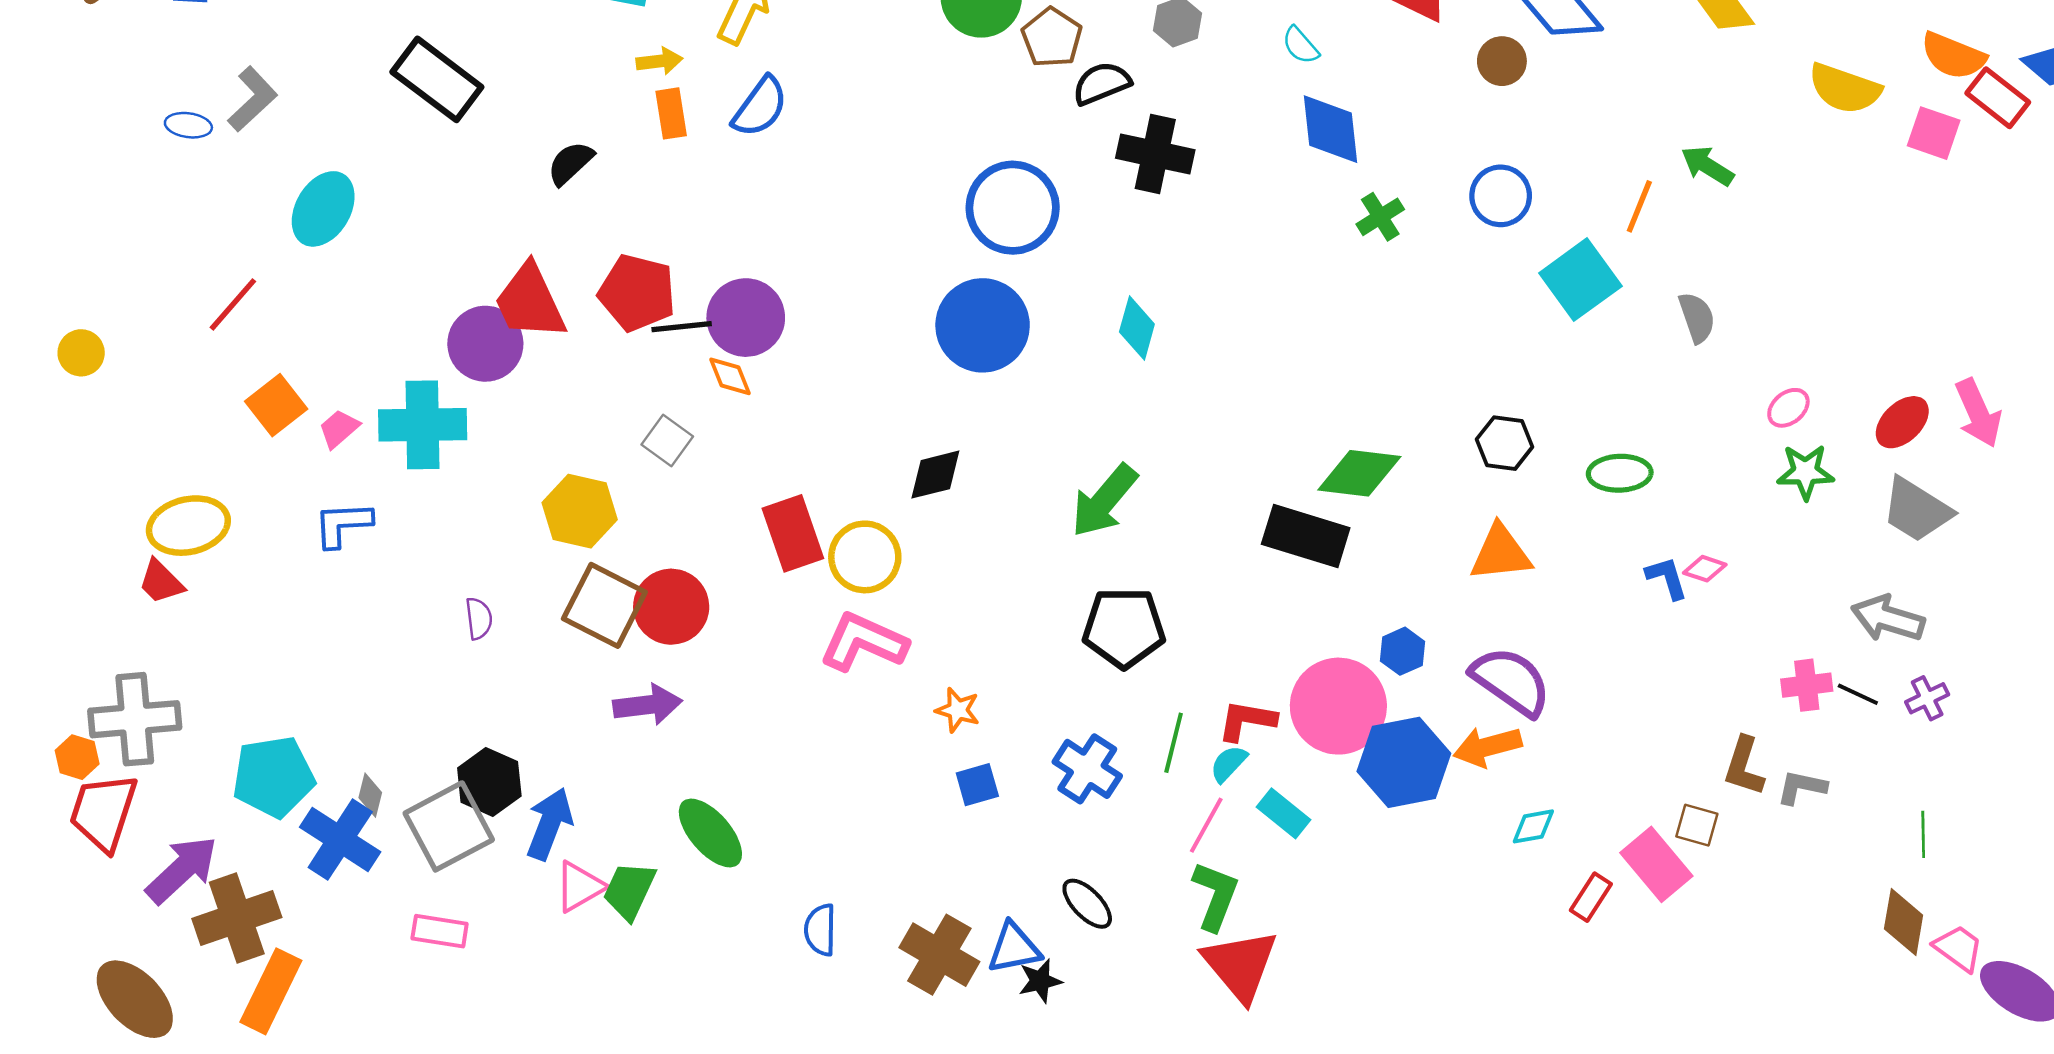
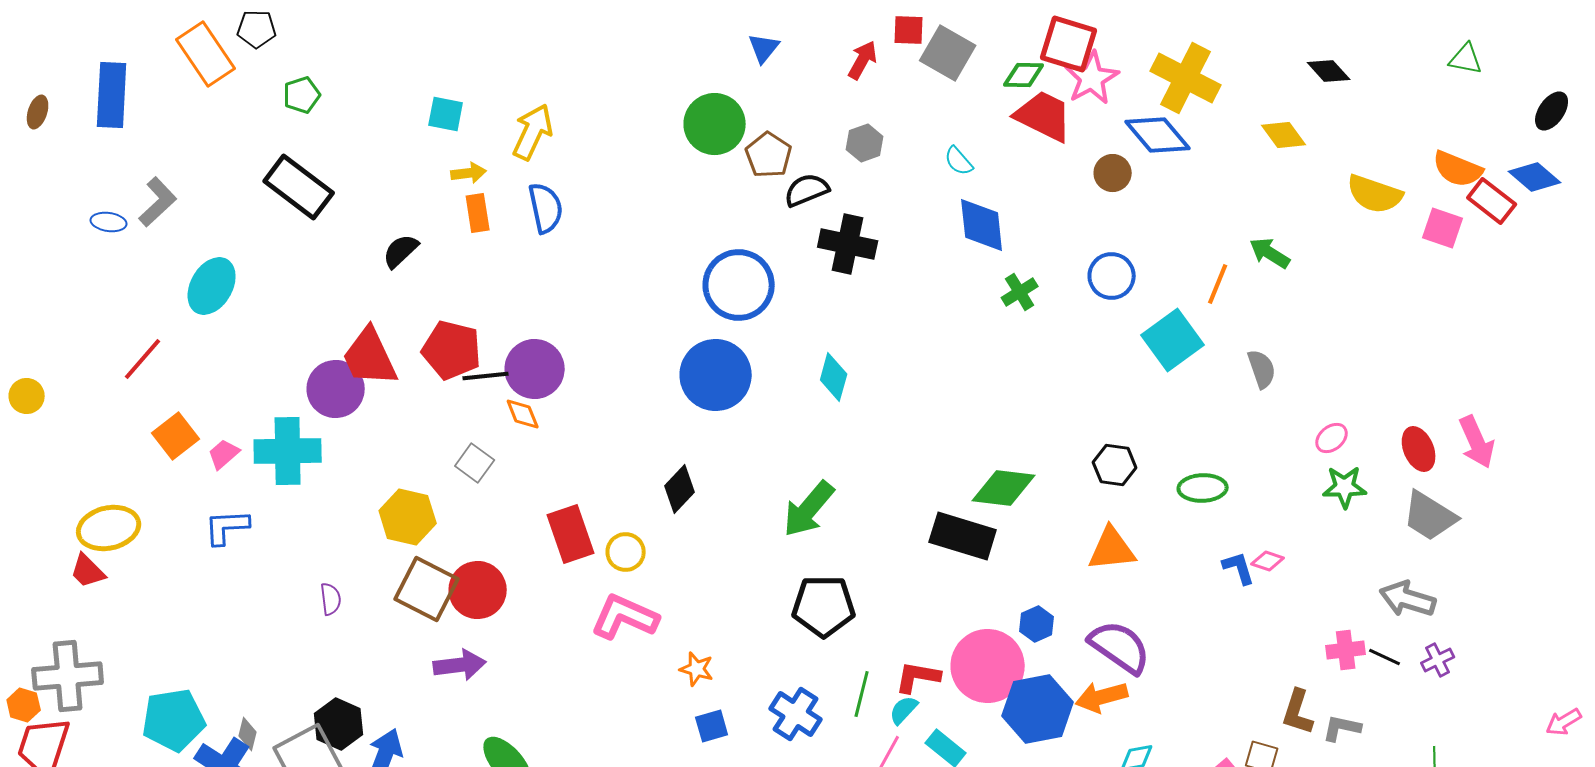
blue semicircle: (760, 107) -> (546, 208), turned -48
red ellipse: (1902, 422) -> (1419, 449), turned -69
black diamond: (935, 475) -> (680, 489), turned -33
yellow circle: (865, 557) -> (626, 552), size x0.7

